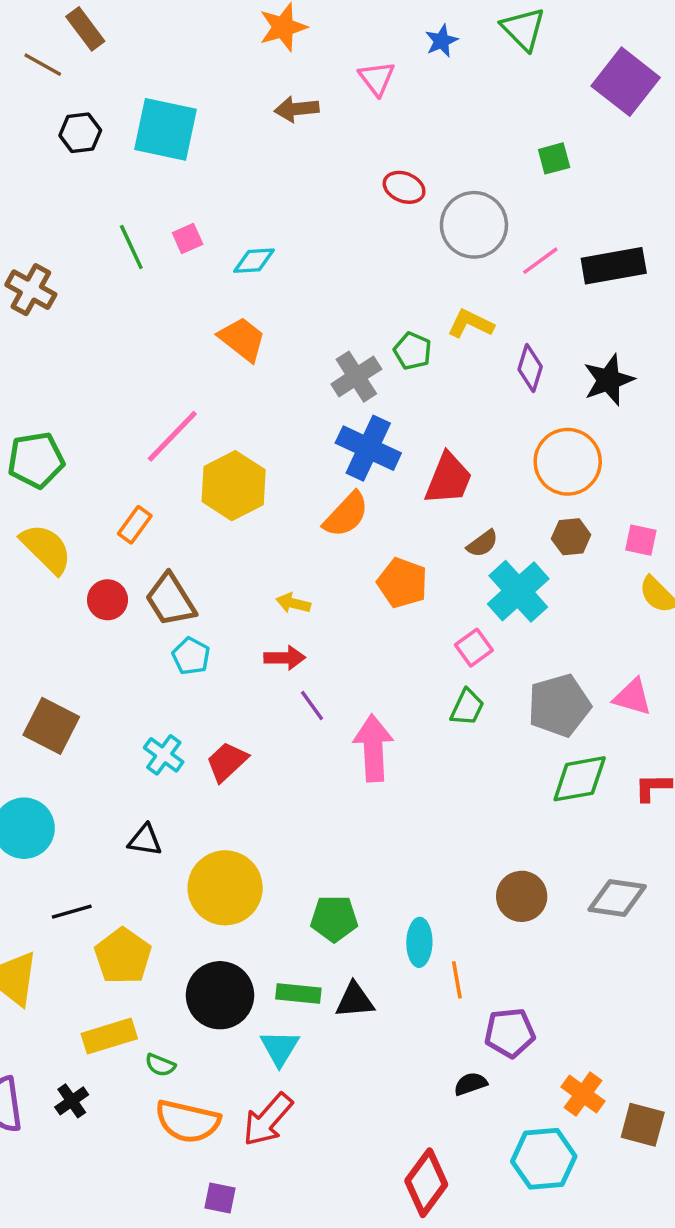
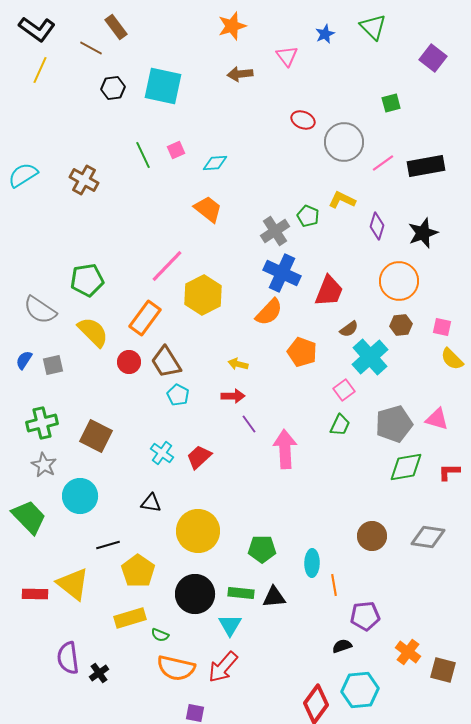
purple square: (626, 82) -> (433, 58), size x0.7
orange rectangle: (135, 525) -> (145, 318), size x1.6
black cross: (72, 1101) -> (99, 673), moved
cyan hexagon: (544, 1159) -> (360, 690), moved

